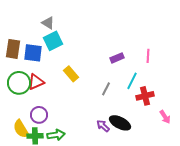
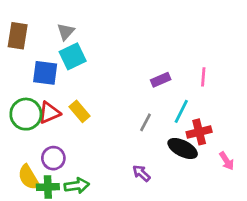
gray triangle: (48, 23) -> (66, 32), turned 40
brown rectangle: (13, 49) -> (18, 36), moved
yellow rectangle: (71, 74) -> (80, 111), moved
black ellipse: (120, 123) -> (183, 148), moved

